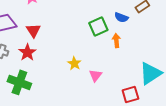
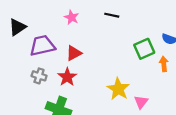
red triangle: (33, 30) -> (74, 53), turned 35
yellow star: (74, 63) -> (118, 89), size x1.5

